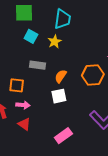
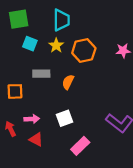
orange hexagon: (93, 75) -> (84, 51), moved
orange square: (17, 85) -> (15, 91), moved
white square: (59, 96) -> (64, 118), moved

